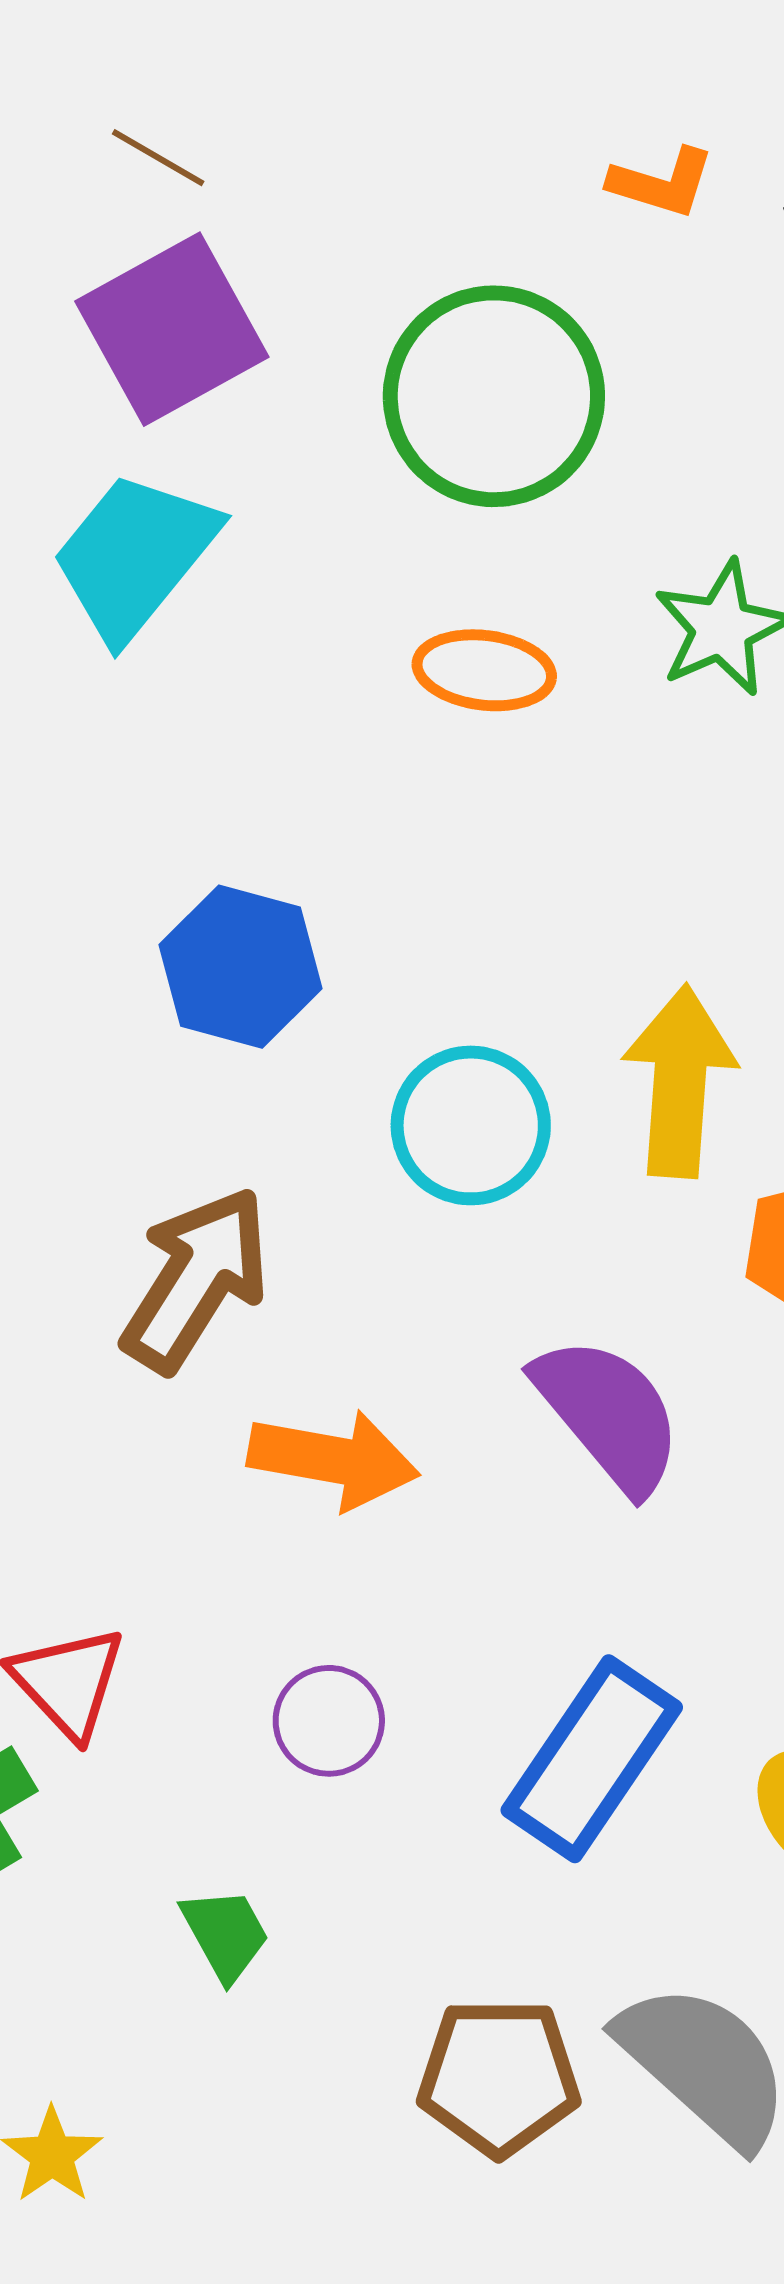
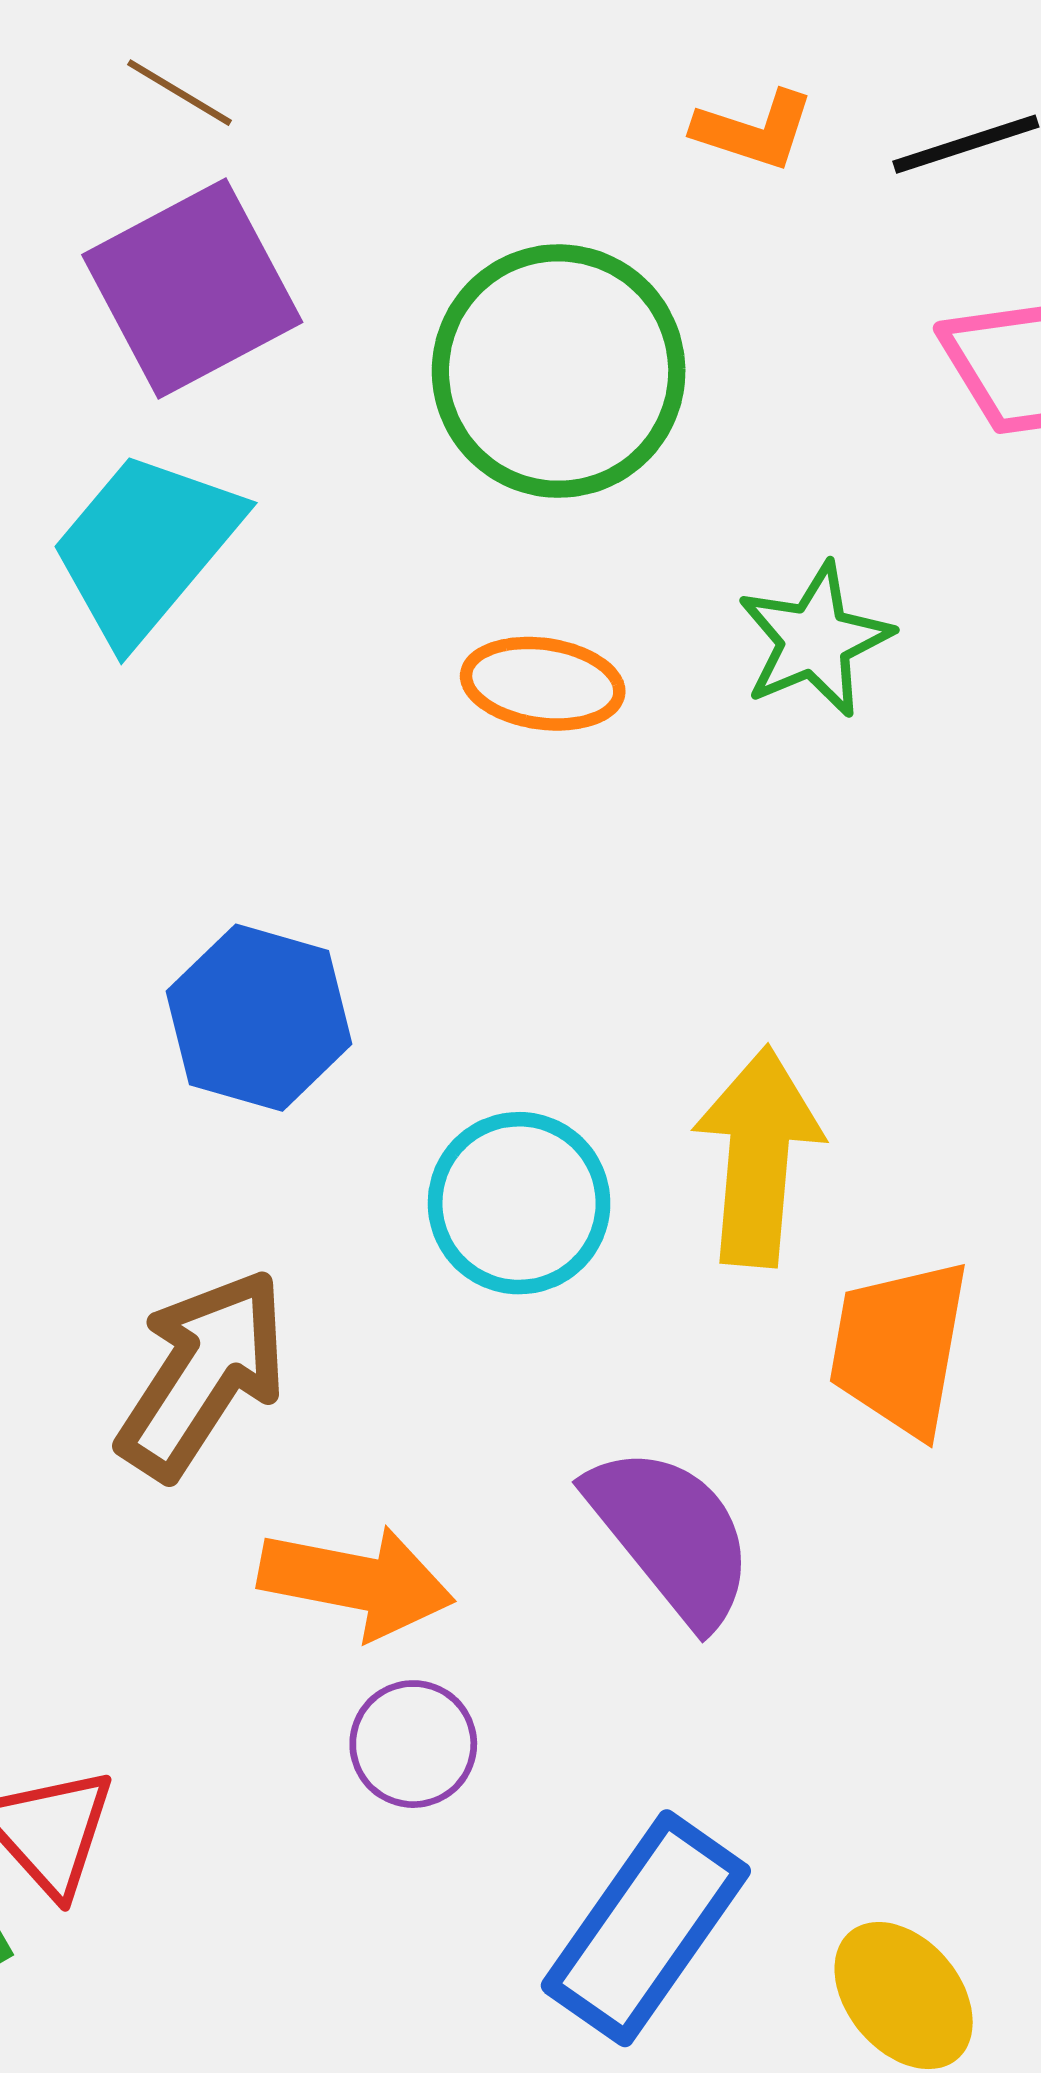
purple circle: (329, 1721) -> (413, 1744), moved

